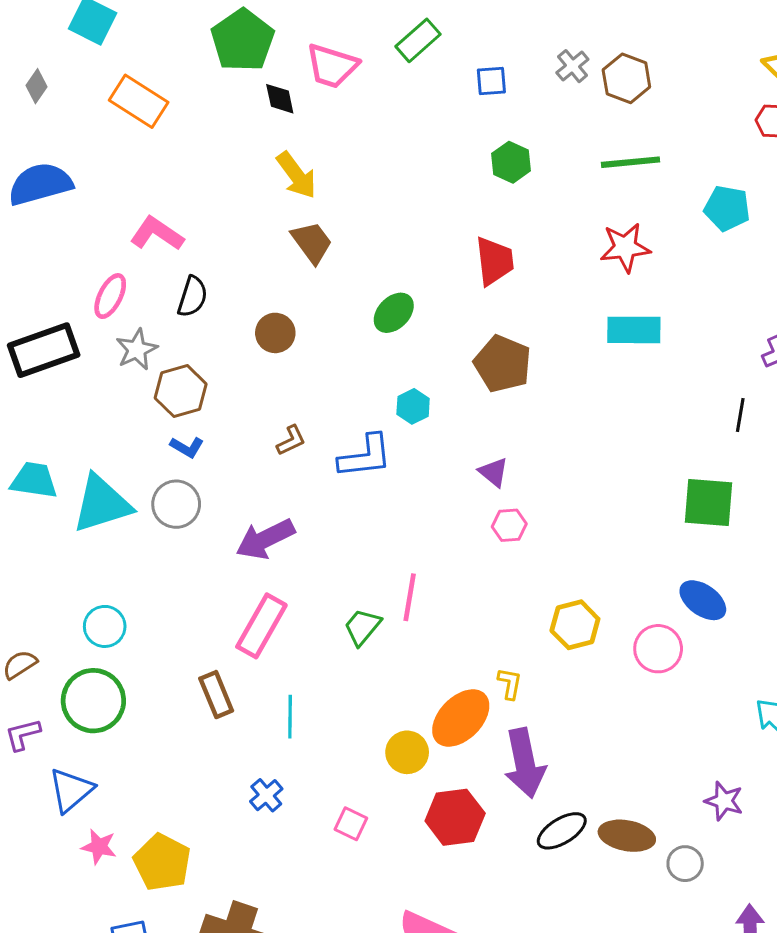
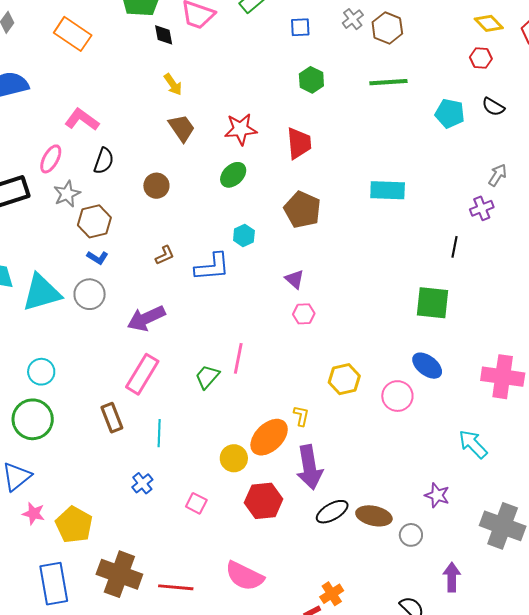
yellow arrow: (296, 175) -> (173, 84), size x0.7
red star: (625, 247) -> (241, 129), moved

